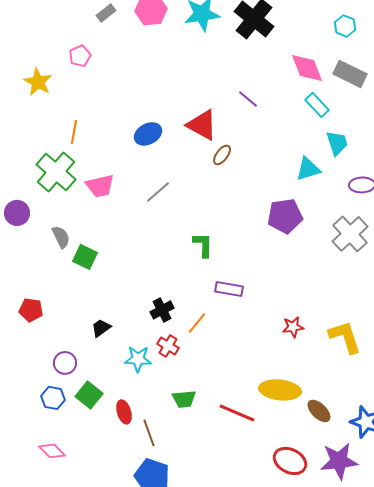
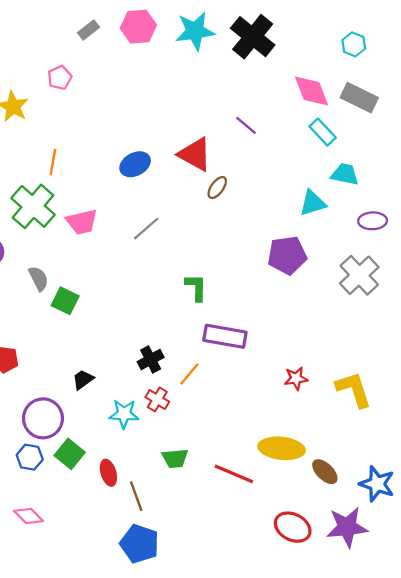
cyan trapezoid: (337, 143) -> (345, 174), turned -60
purple rectangle: (229, 289) -> (225, 336), size x1.4
purple circle: (65, 363) -> (43, 418), size x1.6

